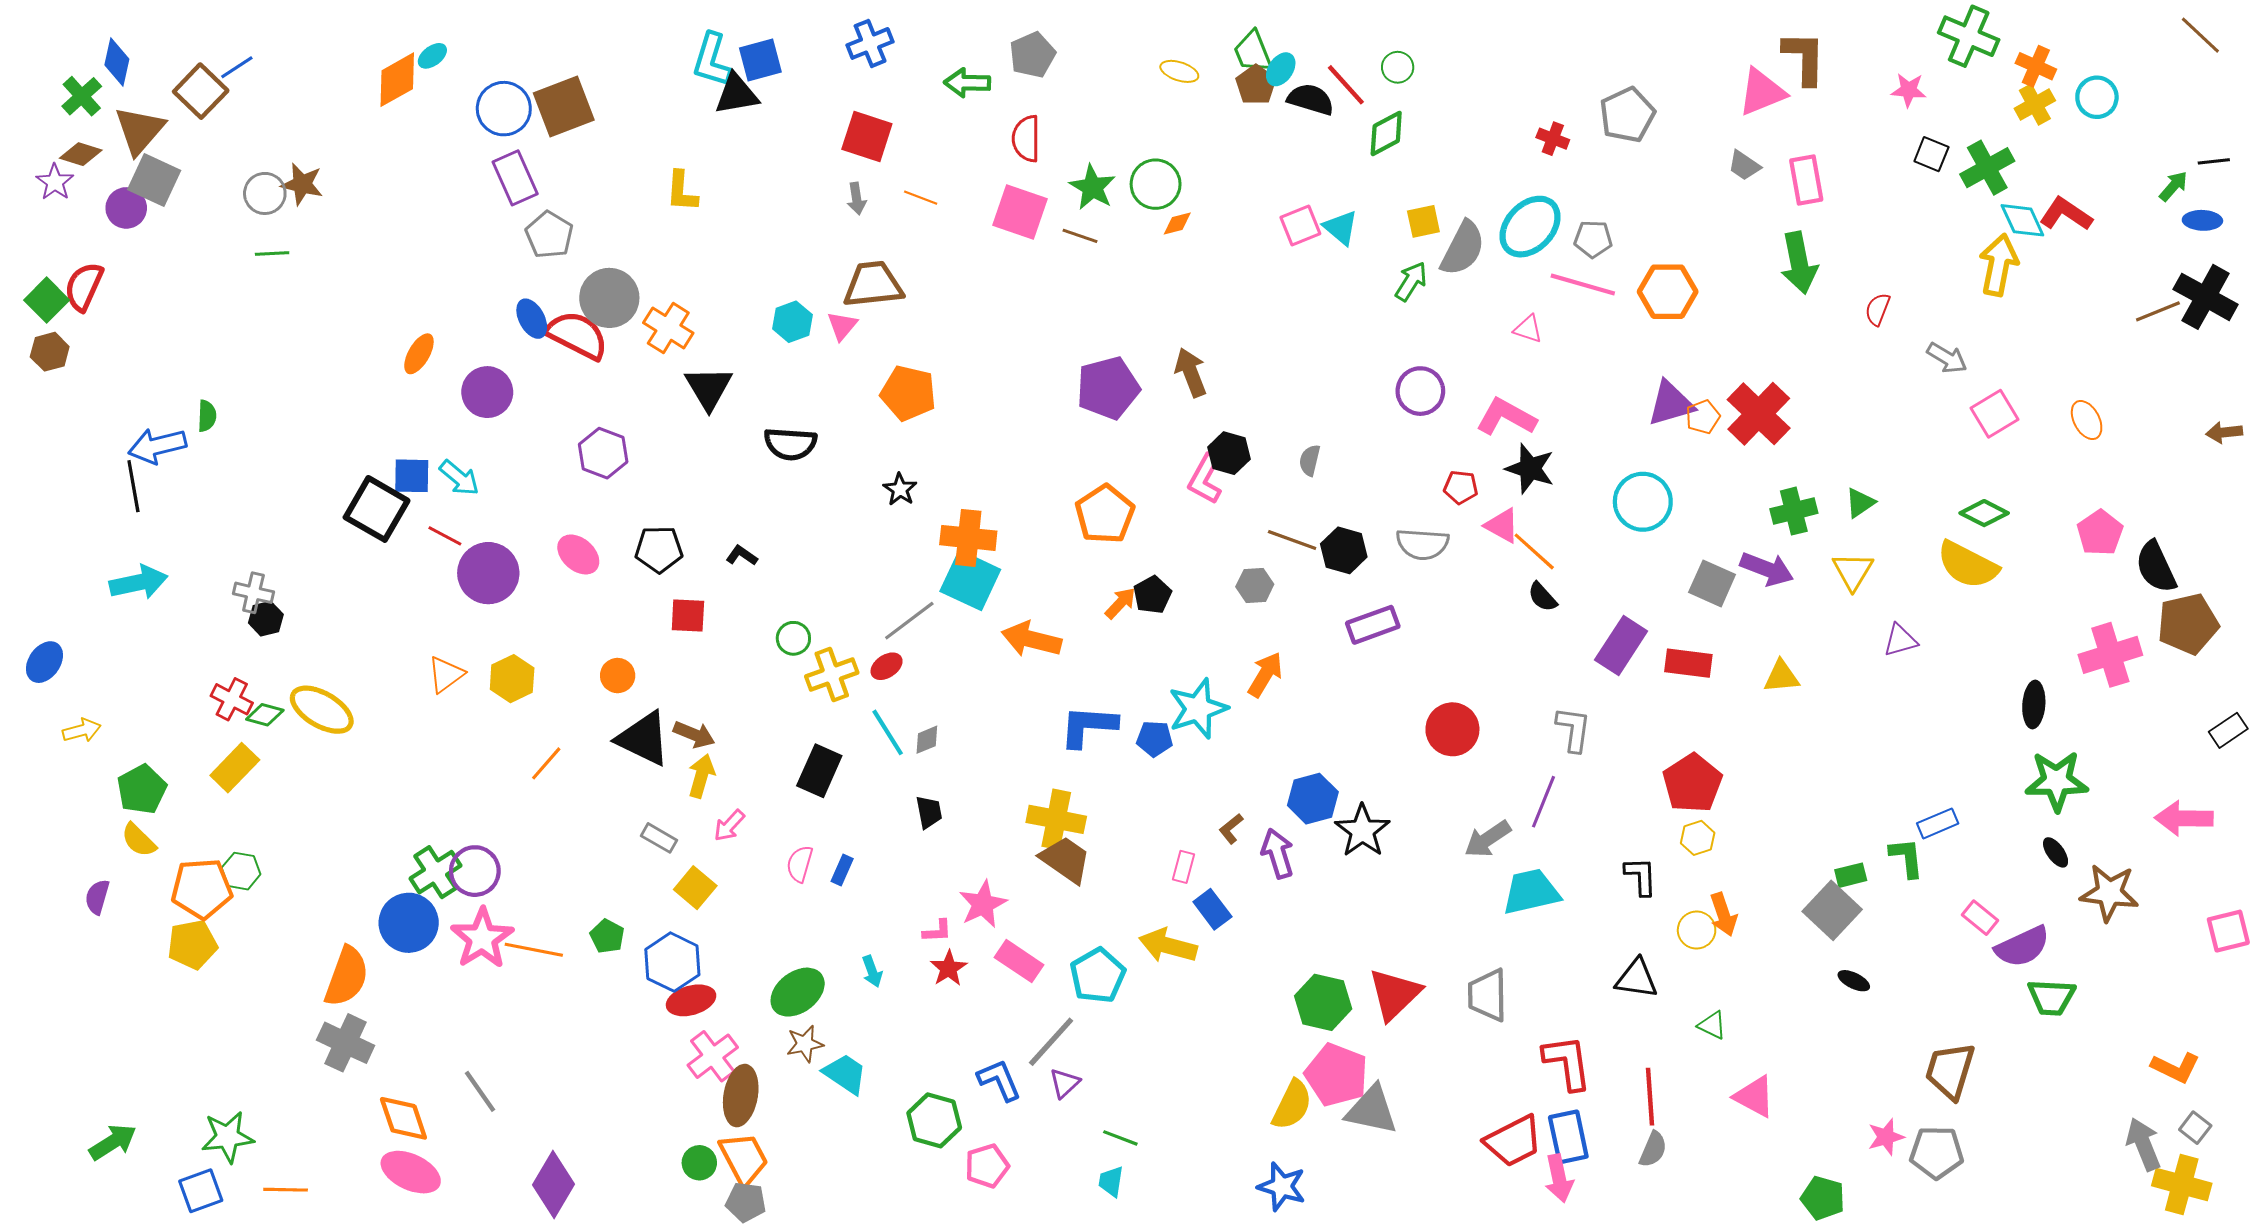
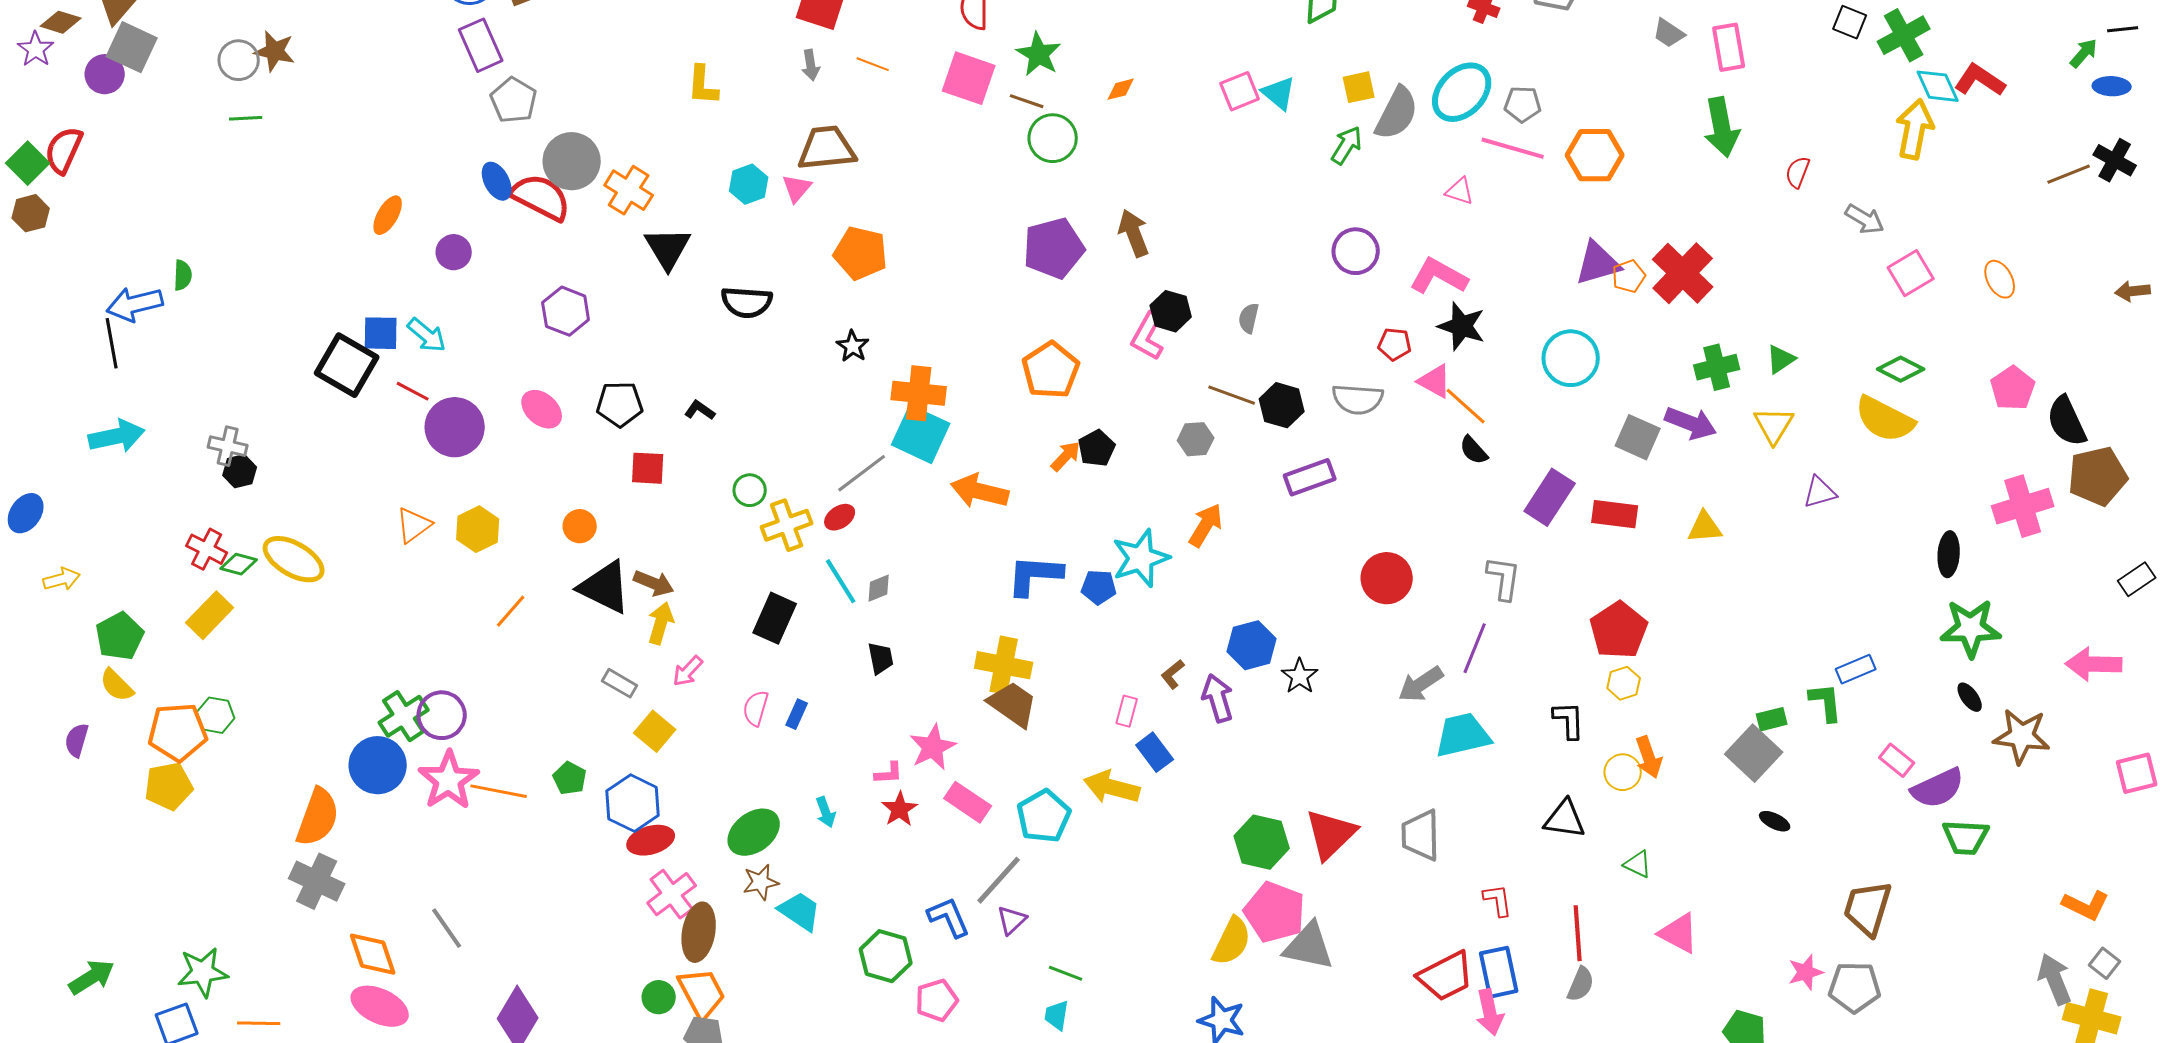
green circle: (1156, 184) -> (1053, 138), moved
yellow L-shape: (682, 191) -> (703, 85), moved
black cross: (2206, 297) -> (2115, 160), size x0.7
purple circle: (487, 392) -> (454, 252), size x0.7
black star: (1362, 831) -> (1300, 676), size x0.7
red L-shape: (1567, 1062) -> (1498, 900), size x0.6

